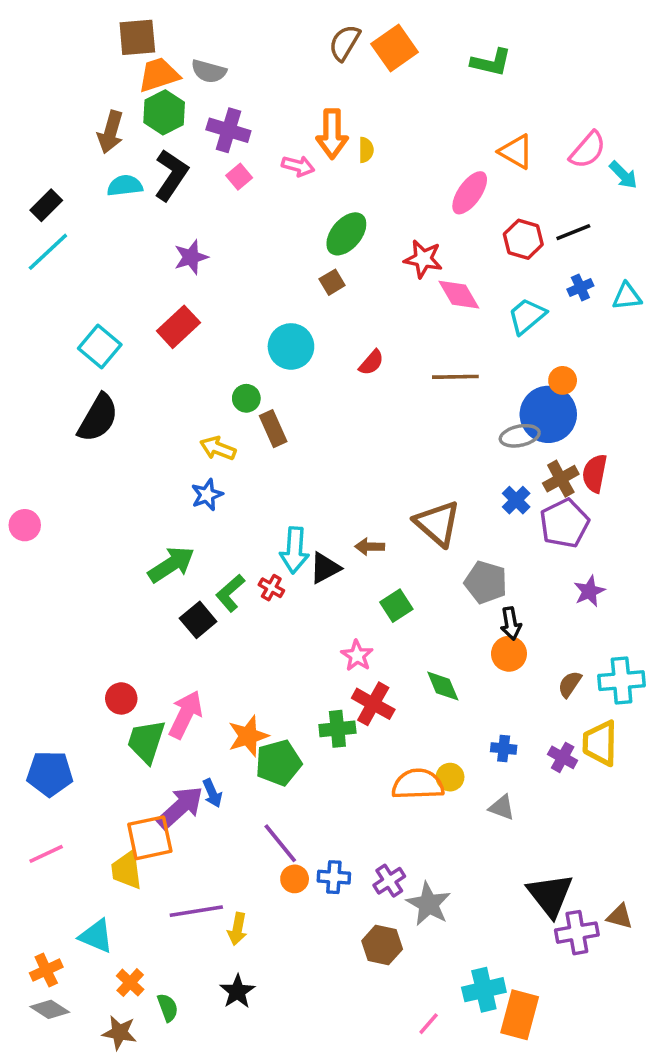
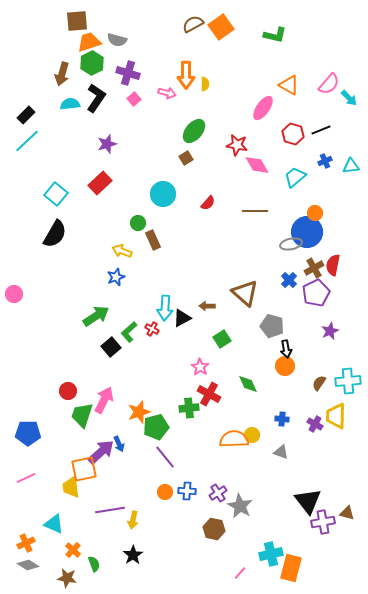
brown semicircle: (345, 43) -> (193, 24), turned 30
purple line: (280, 843) -> (165, 457), moved

